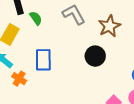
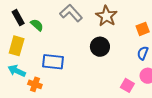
blue rectangle: (43, 60) -> (53, 62), turned -70

